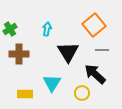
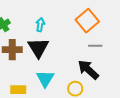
black triangle: (68, 52) -> (38, 48), moved

